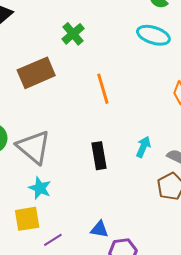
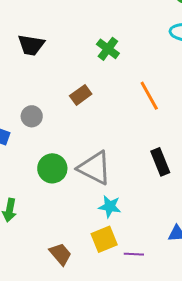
brown rectangle: (36, 73) -> (81, 95), size x0.6
purple line: (53, 240) -> (134, 254), turned 48

